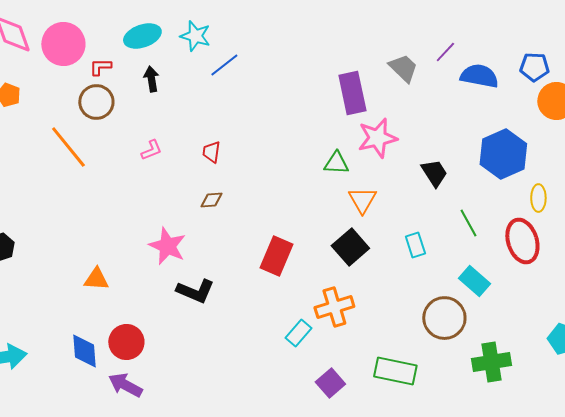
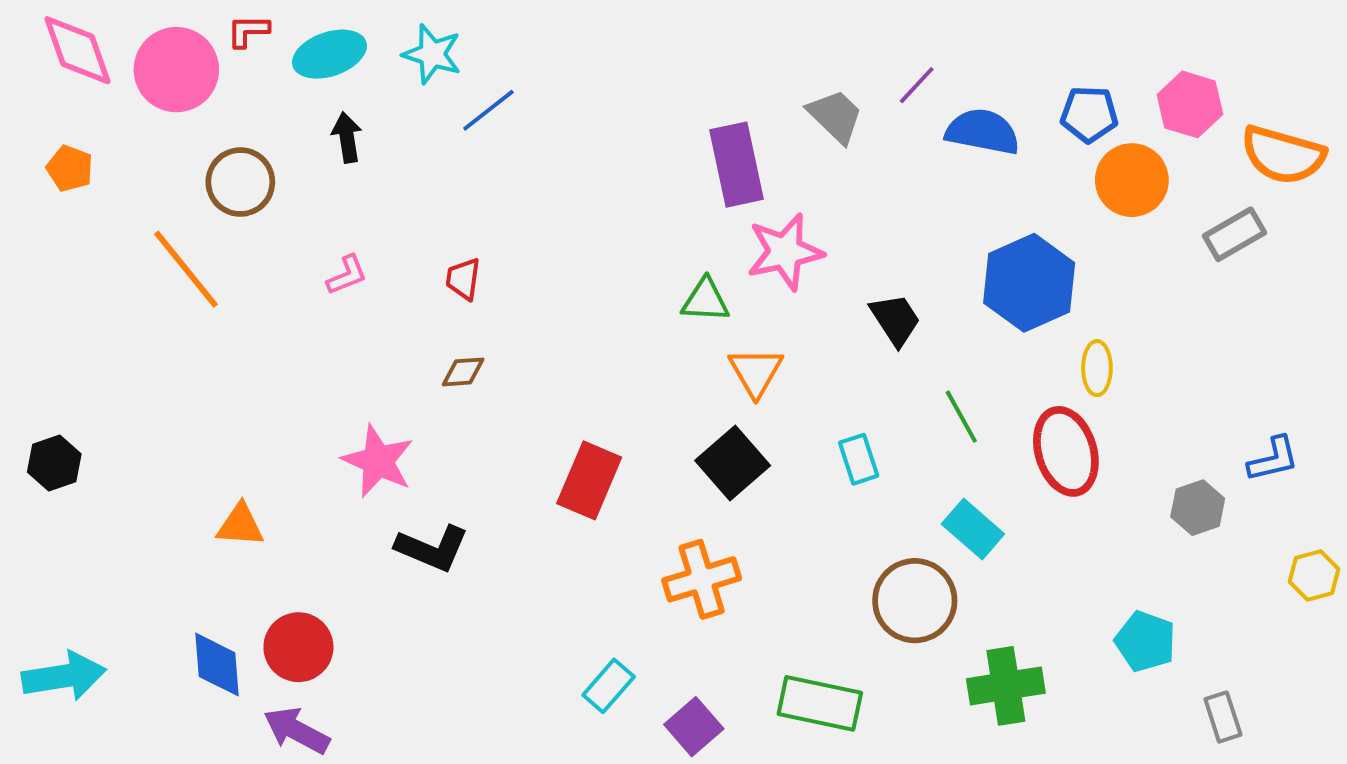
red L-shape: (100, 67) -> (248, 31), moved
cyan rectangle: (298, 333) -> (609, 686), moved

